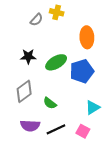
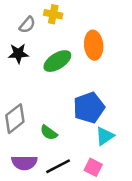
black star: (28, 56) -> (18, 54), moved
green ellipse: (56, 62) -> (57, 61), moved
blue pentagon: (82, 71) -> (89, 108), moved

